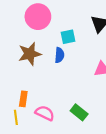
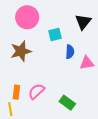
blue semicircle: (59, 55) -> (70, 52), moved
pink semicircle: (45, 113) -> (36, 91), moved, turned -66

